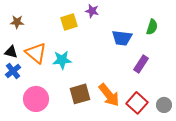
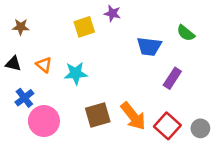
green semicircle: (152, 27) -> (186, 33), turned 112
orange triangle: (36, 53) -> (44, 65), size x0.6
blue cross: (13, 71) -> (24, 98), moved

